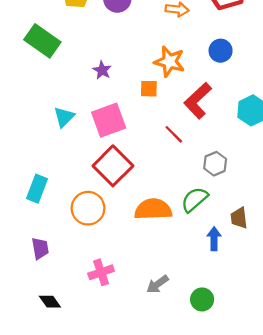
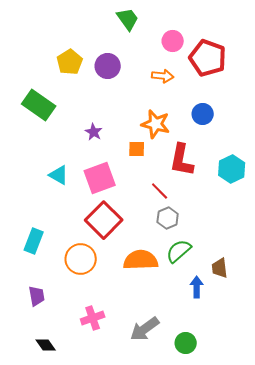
red L-shape: (198, 101) -> (182, 160), turned -36
cyan triangle: (64, 117) -> (59, 175), turned -45
gray hexagon: (215, 164) -> (168, 218), moved
gray arrow: (158, 284) -> (145, 329), size x1.4

